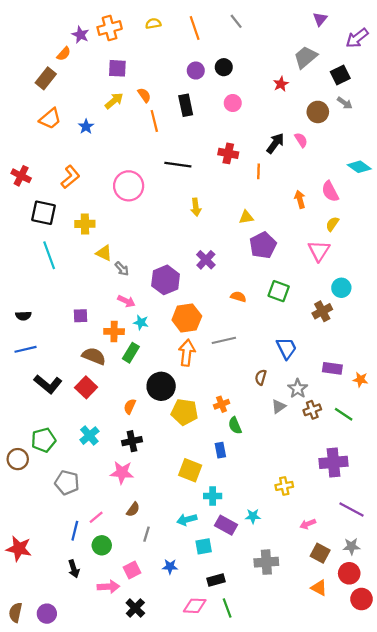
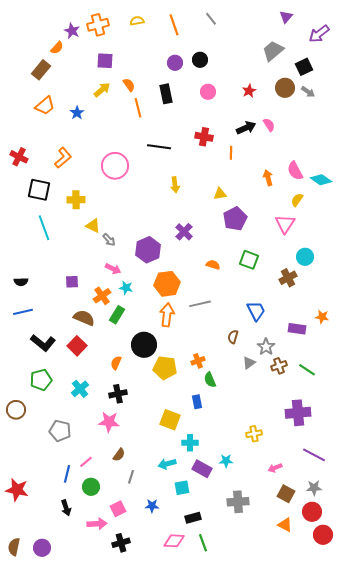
red star: (281, 84) -> (249, 91), moved
brown circle: (318, 112) -> (285, 88), moved
black arrow: (275, 143) -> (246, 128), turned 30
cyan diamond: (359, 167) -> (321, 180), moved
orange cross: (114, 331) -> (102, 296), turned -36
orange star: (360, 380) -> (322, 317), moved
green pentagon: (43, 440) -> (41, 380), moved
black cross: (135, 608) -> (121, 543), turned 30

